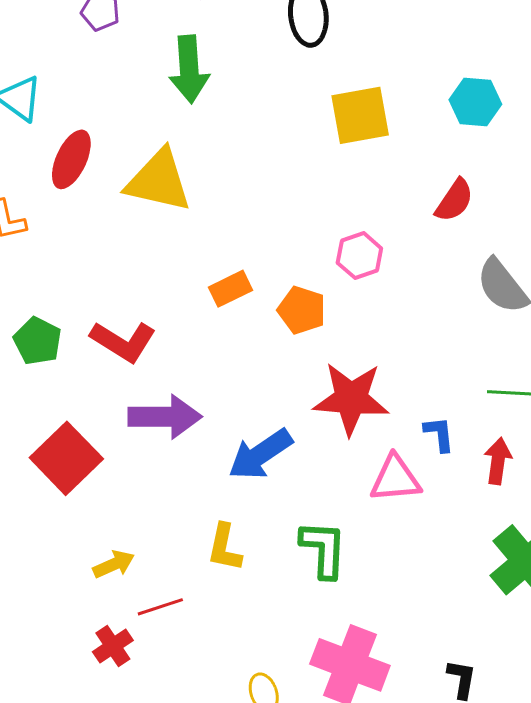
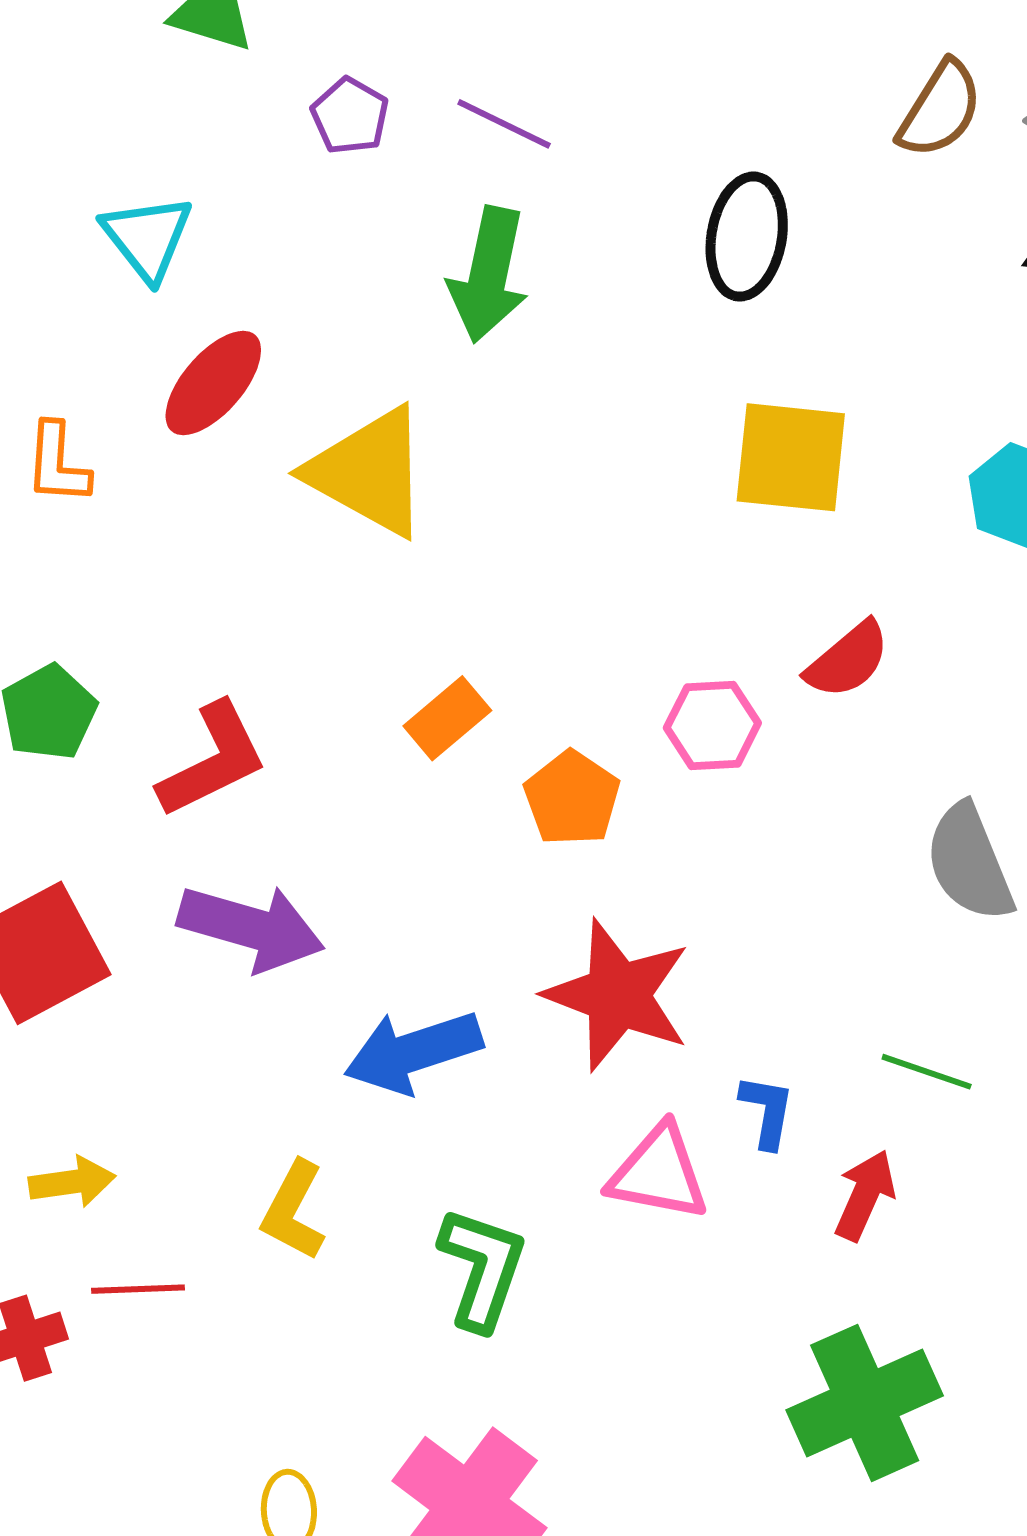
red semicircle: (454, 200) -> (848, 660), moved
orange rectangle: (231, 289) -> (447, 718), turned -30
red L-shape: (123, 341) -> (213, 760), turned -74

